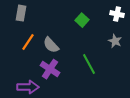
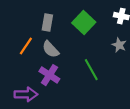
gray rectangle: (21, 13) -> (47, 23), moved
green square: (82, 20) -> (84, 23), size x1.5

